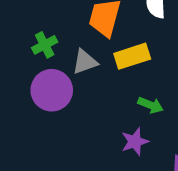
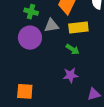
green cross: (45, 45) -> (31, 12), turned 32
green arrow: (151, 105) -> (73, 49), moved

